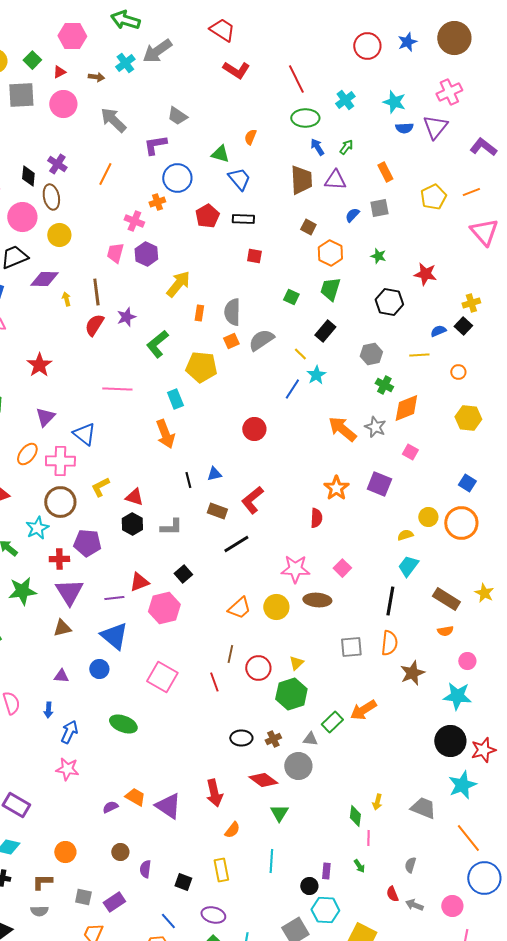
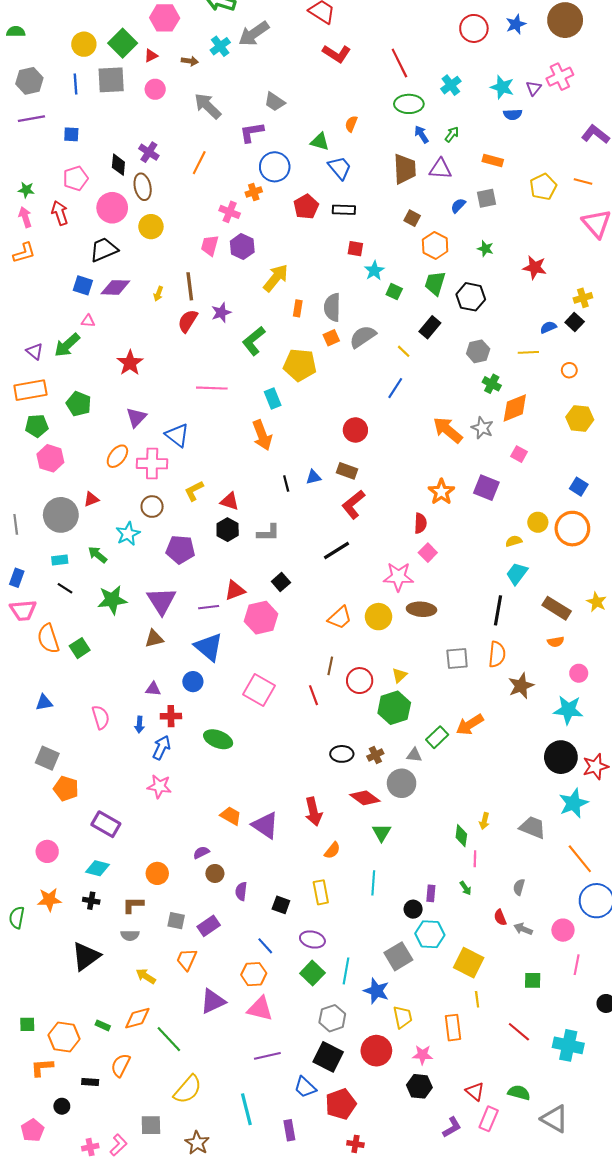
green square: (32, 60) -> (123, 43), size x1.5
pink circle: (63, 104) -> (155, 89), size x0.7
purple triangle: (435, 127) -> (534, 88), moved, size x0.6
orange rectangle: (385, 172) -> (493, 161), turned -48
orange line: (471, 192) -> (583, 182), turned 36
purple diamond: (44, 279) -> (115, 287), moved
yellow arrow: (66, 299) -> (158, 294), turned -144
black hexagon: (389, 302) -> (471, 297), moved
cyan star: (316, 375) -> (374, 271), moved
brown circle: (60, 502) -> (152, 507), size x0.7
brown rectangle: (217, 511) -> (347, 471), moved
red cross: (59, 559) -> (171, 716), moved
pink square: (342, 568) -> (428, 553), moved
purple semicircle: (110, 807) -> (201, 852), moved

